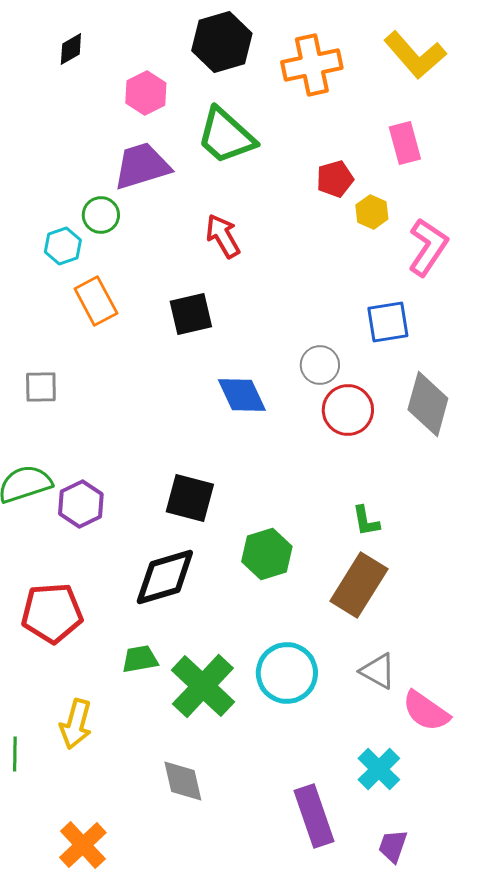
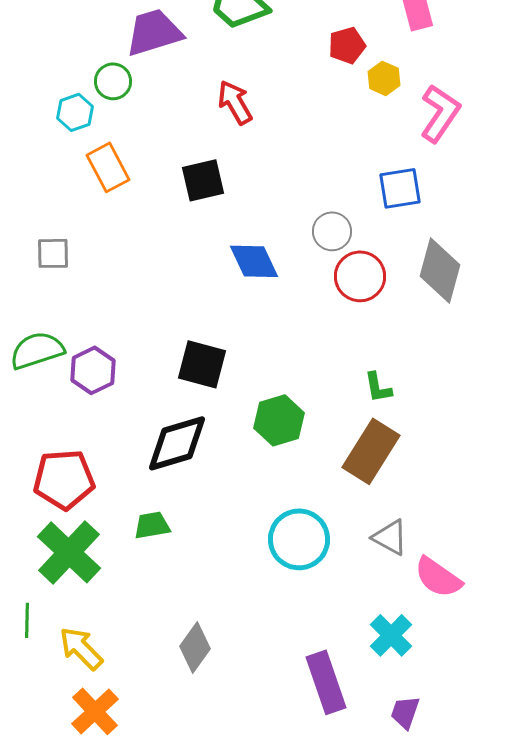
green cross: (203, 686) -> (69, 552), moved
yellow arrow: (76, 724) -> (81, 648), moved, turned 120
gray diamond: (183, 781) -> (195, 647), turned 48

